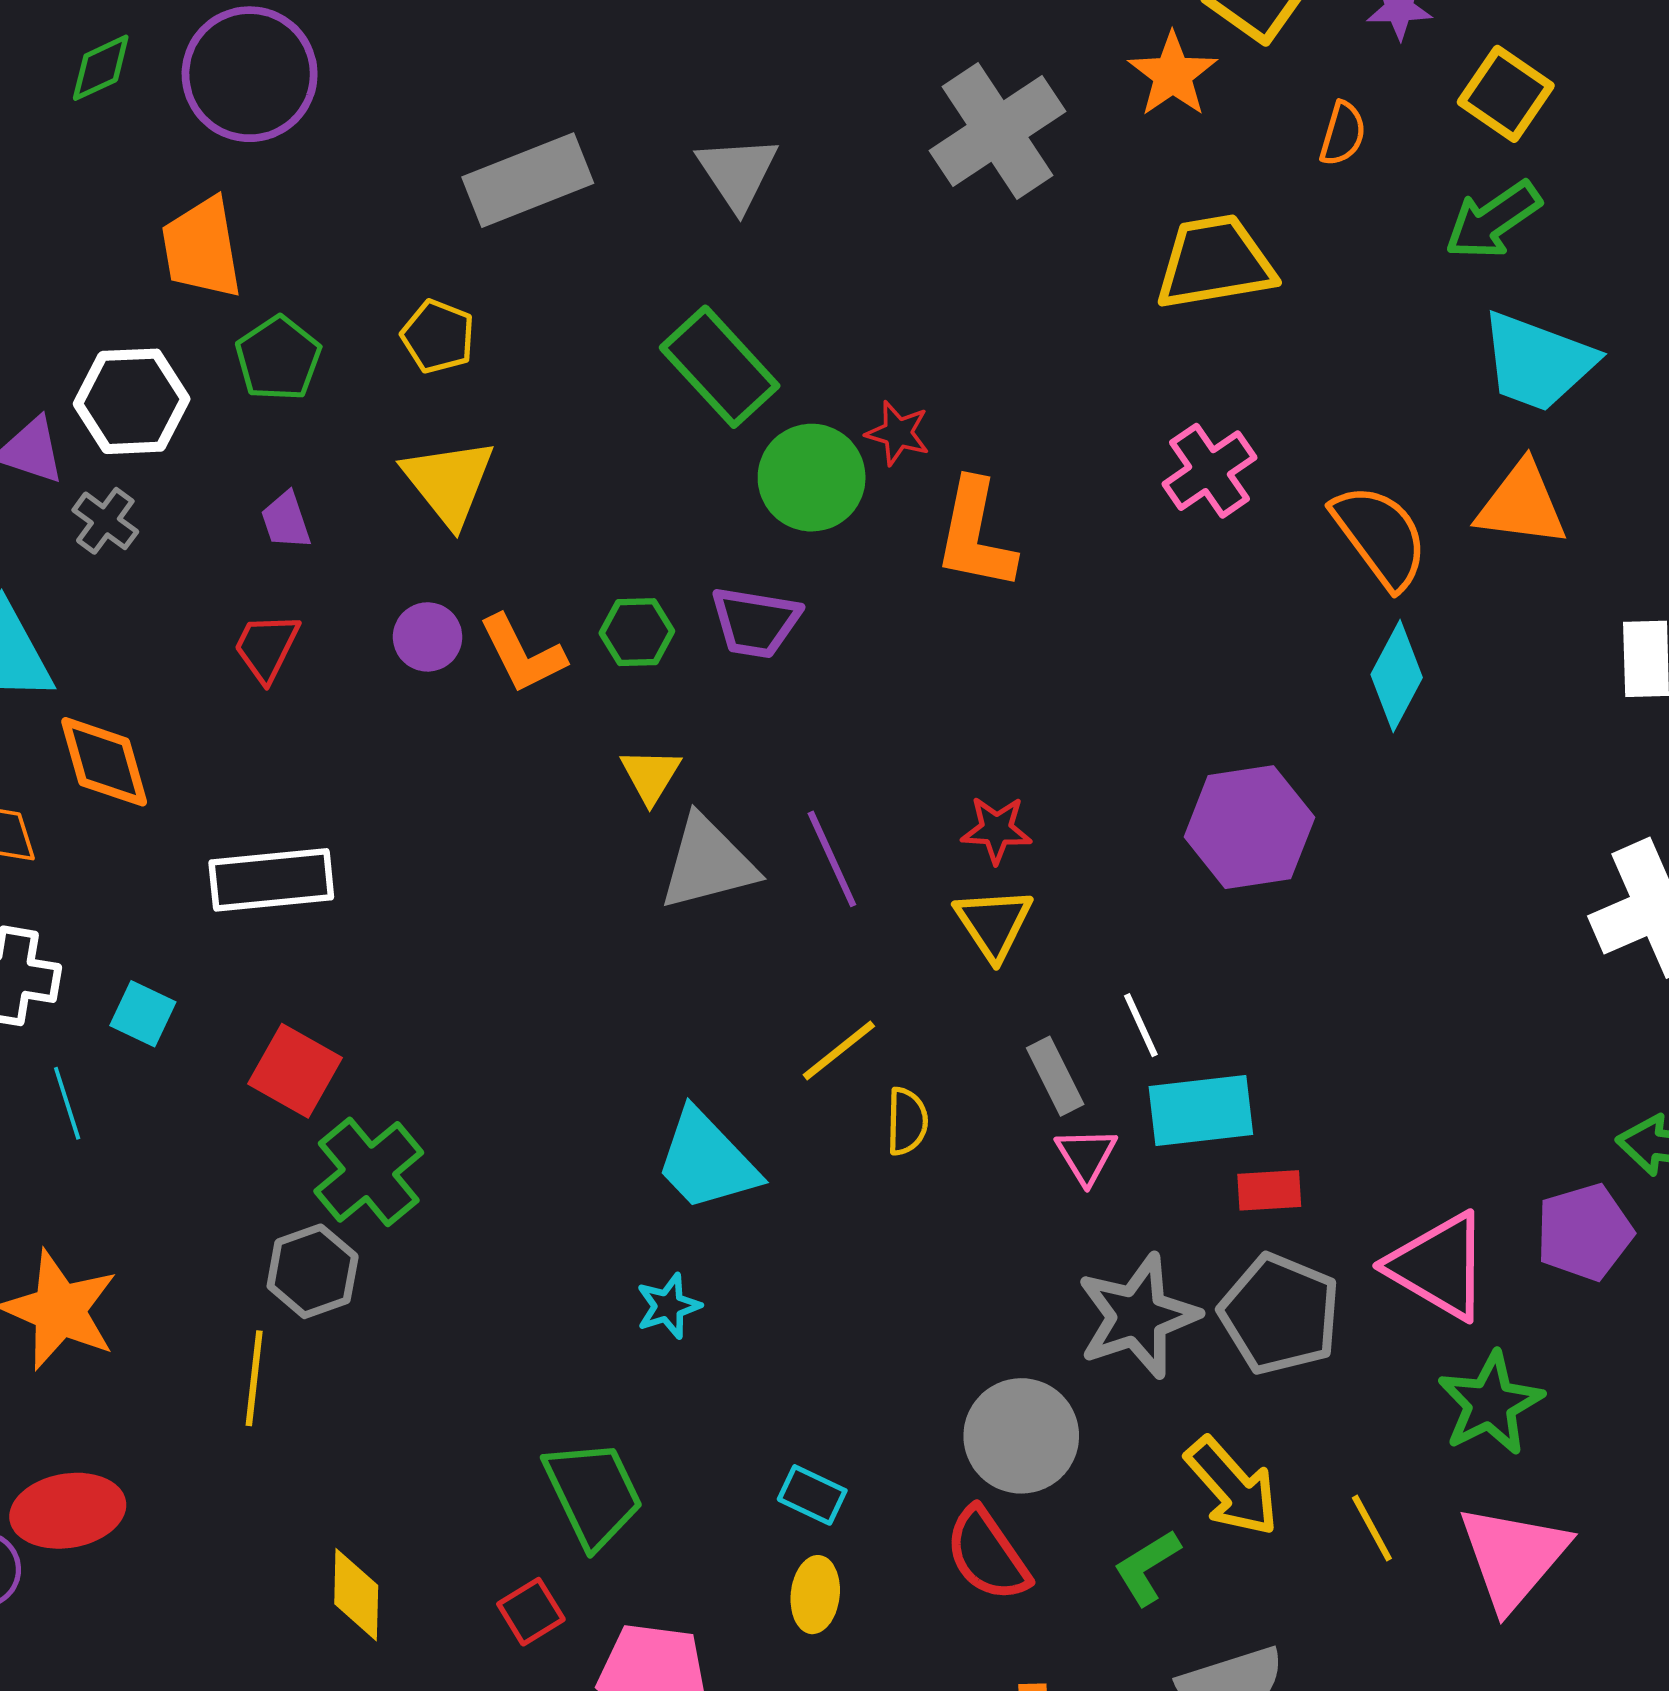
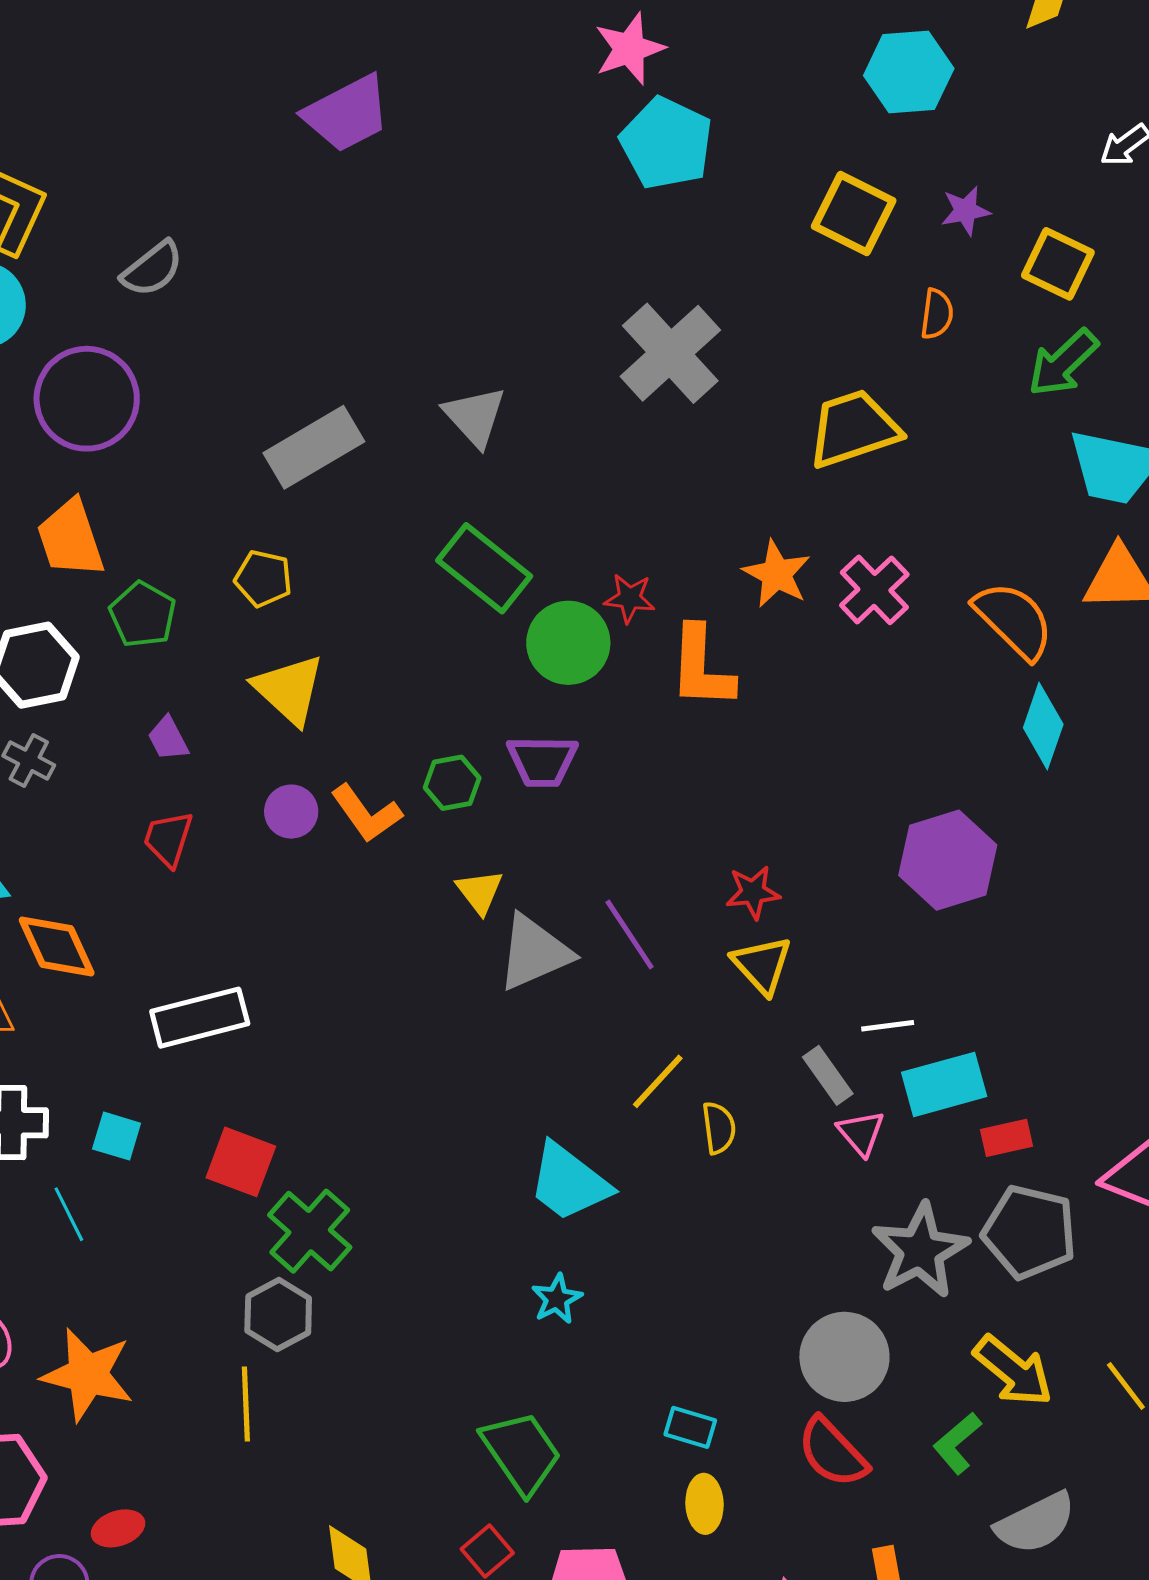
orange star: (1173, 75) -> (777, 574), moved
white line: (1141, 1025) -> (888, 1026), turned -64
red ellipse: (68, 1511) -> (118, 1528), size x0.6

